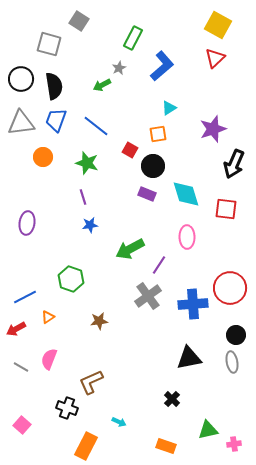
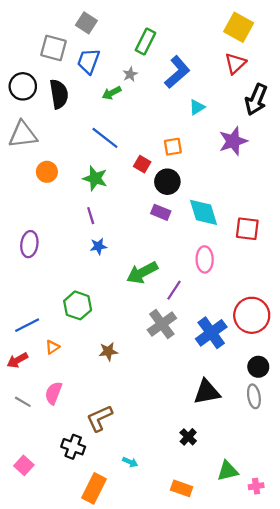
cyan triangle: (169, 108) -> (197, 107), moved
blue trapezoid: (56, 120) -> (89, 61), moved
black arrow: (234, 164) -> (256, 100), moved
blue cross: (193, 304) -> (211, 333), turned -32

